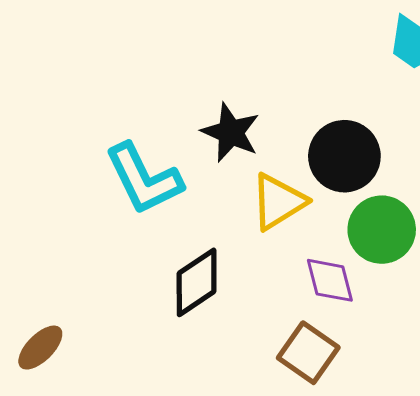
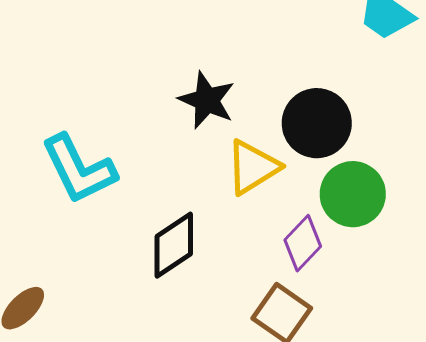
cyan L-shape: (144, 179) -> (79, 169), moved
purple diamond: (330, 280) -> (303, 243), turned 58

